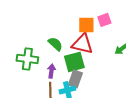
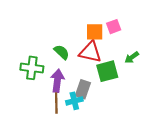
green square: (74, 62) -> (107, 71), moved
purple arrow: (51, 71) -> (57, 81), size x1.5

